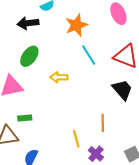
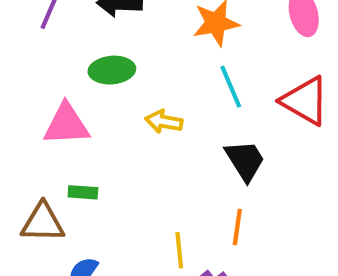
green ellipse: (29, 56) -> (112, 70), turned 40
black trapezoid: (122, 90) -> (245, 160), moved

